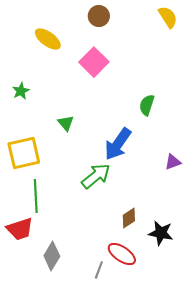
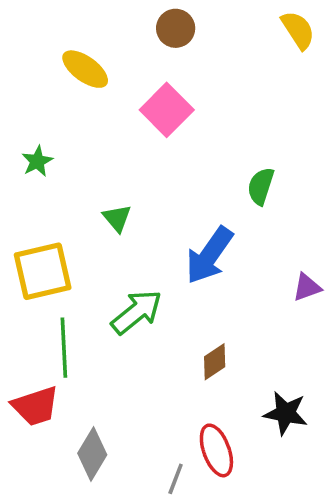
green arrow: (96, 176) -> (137, 312), moved
brown diamond: (129, 218) -> (215, 362), moved
red ellipse: (122, 254) -> (216, 450), turned 36

